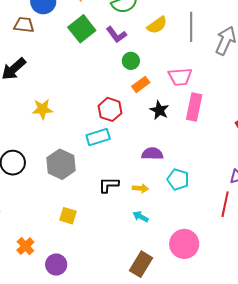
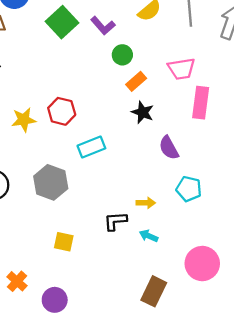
red hexagon: (110, 109) -> (62, 111), moved
black star: (159, 110) -> (143, 112), moved
purple semicircle: (152, 154) -> (169, 148), moved, turned -115
black L-shape: (109, 185) -> (115, 221), moved

